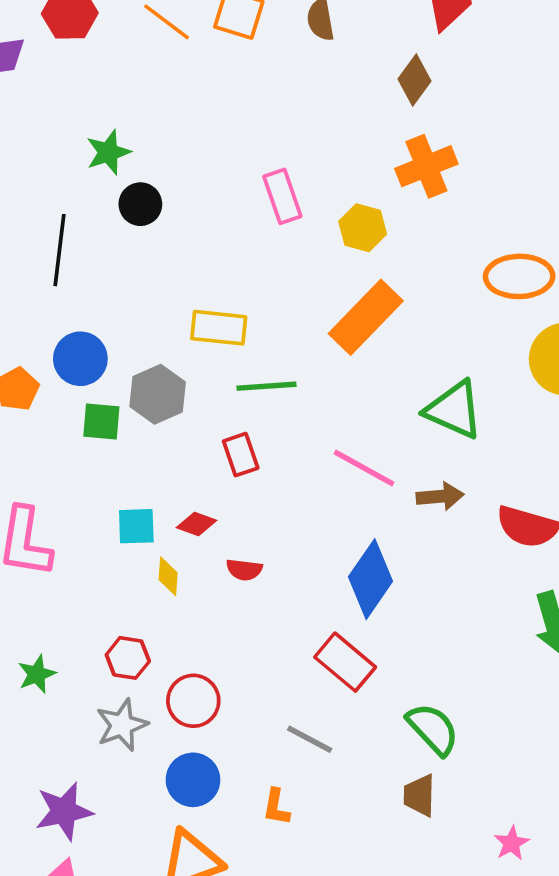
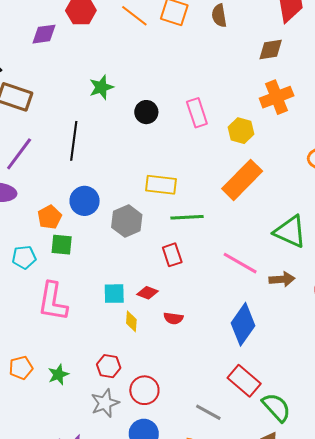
brown diamond: (415, 80) -> (271, 49), turned 44
black circle: (140, 204) -> (146, 112), moved
green square: (101, 422) -> (62, 245), moved
red rectangle: (345, 662) -> (244, 381), moved

